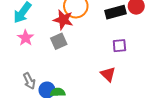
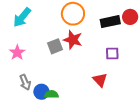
red star: (63, 20) -> (73, 40), moved
pink star: (26, 38) -> (17, 52), moved

